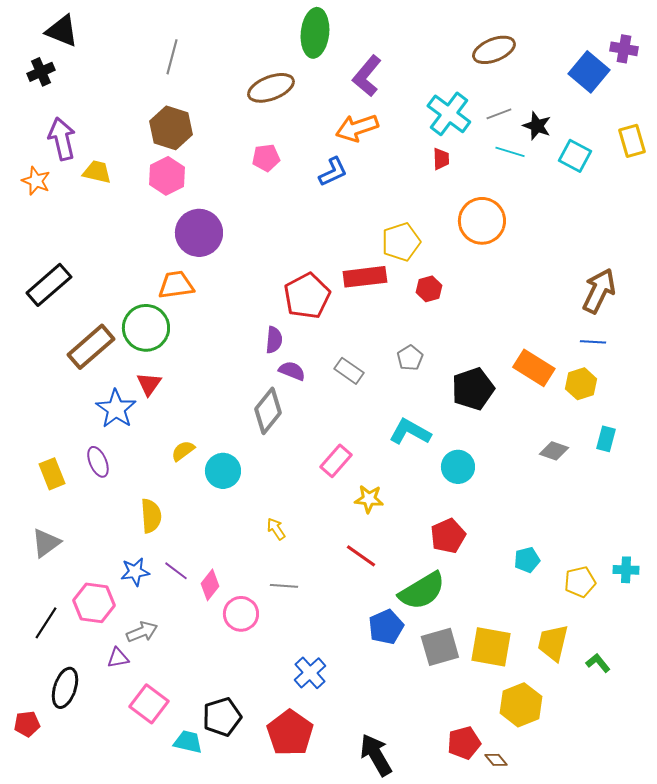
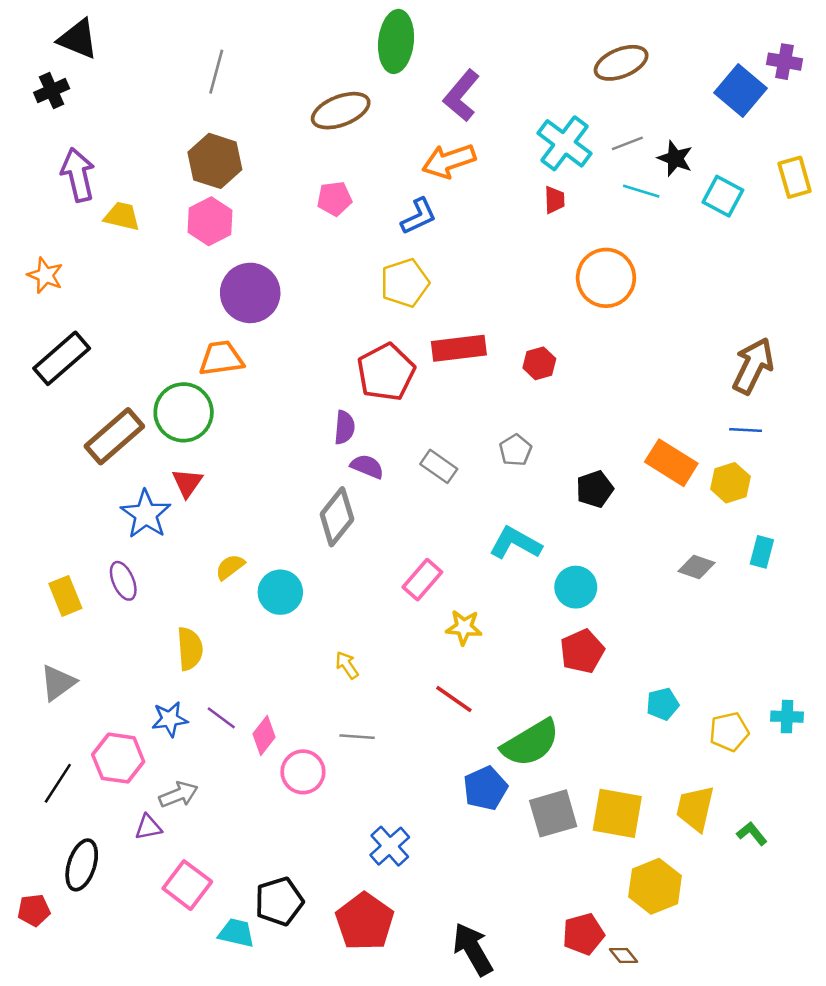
orange star: (36, 181) -> (45, 275), moved
yellow pentagon: (401, 242) -> (405, 283), moved
black pentagon: (473, 389) -> (595, 489), size x0.7
red pentagon: (448, 536) -> (582, 651), moved

